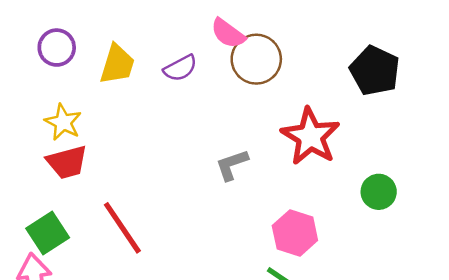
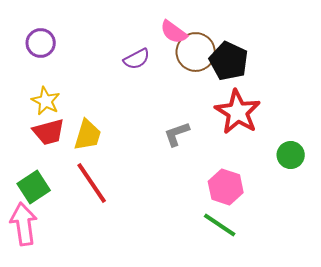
yellow trapezoid: (117, 64) -> (88, 135), moved
black pentagon: (375, 71) -> (229, 61), moved

